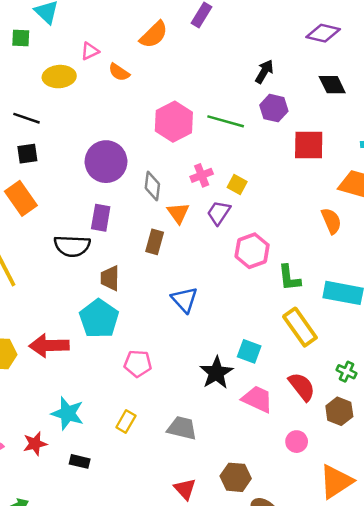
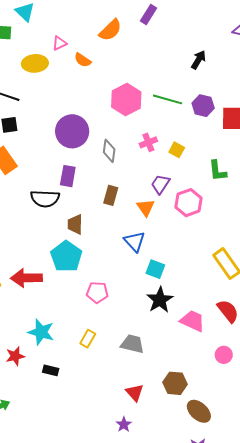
purple hexagon: (274, 108) -> (203, 106), moved
orange triangle: (178, 213) -> (146, 208), moved
purple trapezoid: (219, 213) -> (160, 184), moved
green L-shape: (289, 278) -> (217, 171), moved
cyan square: (249, 351) -> (155, 269), moved

